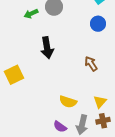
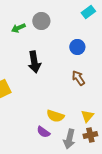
blue circle: (98, 24) -> (77, 47), moved
purple semicircle: (60, 127) -> (43, 132), moved

